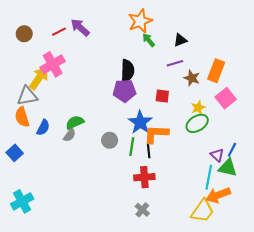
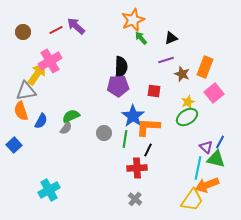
black line: (149, 151) -> (148, 150), moved, turned 32
cyan cross: (22, 201) -> (49, 190), moved

